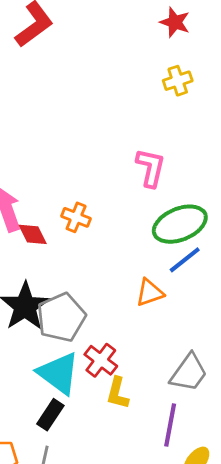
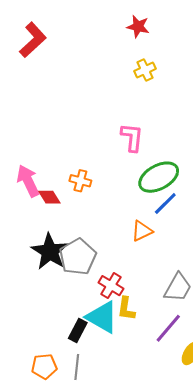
cyan triangle: (59, 373) -> (102, 317), moved
purple line: (170, 425) -> (168, 328), turned 36

